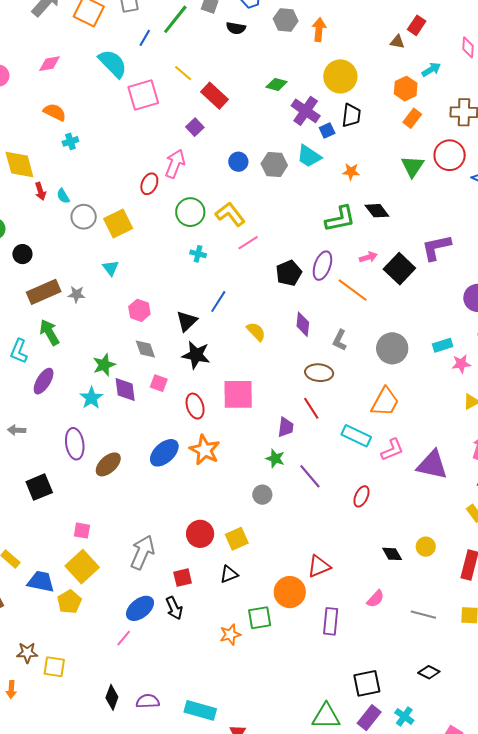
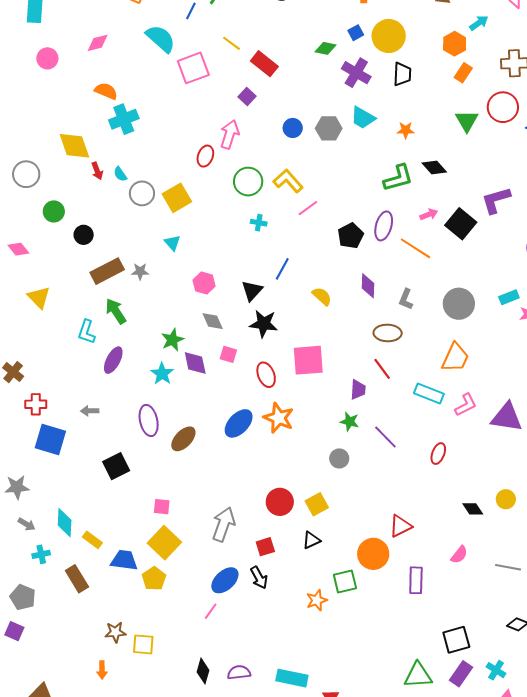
blue square: (327, 131) -> (356, 33), moved
cyan cross: (70, 141) -> (124, 119), size x1.8

